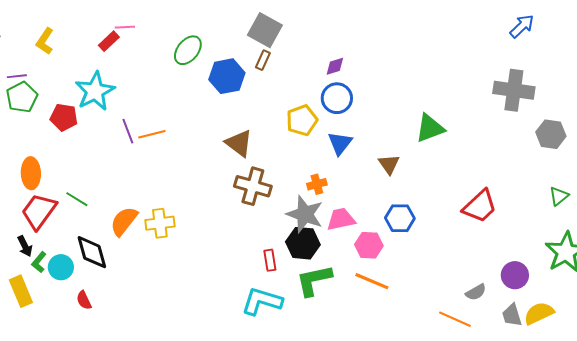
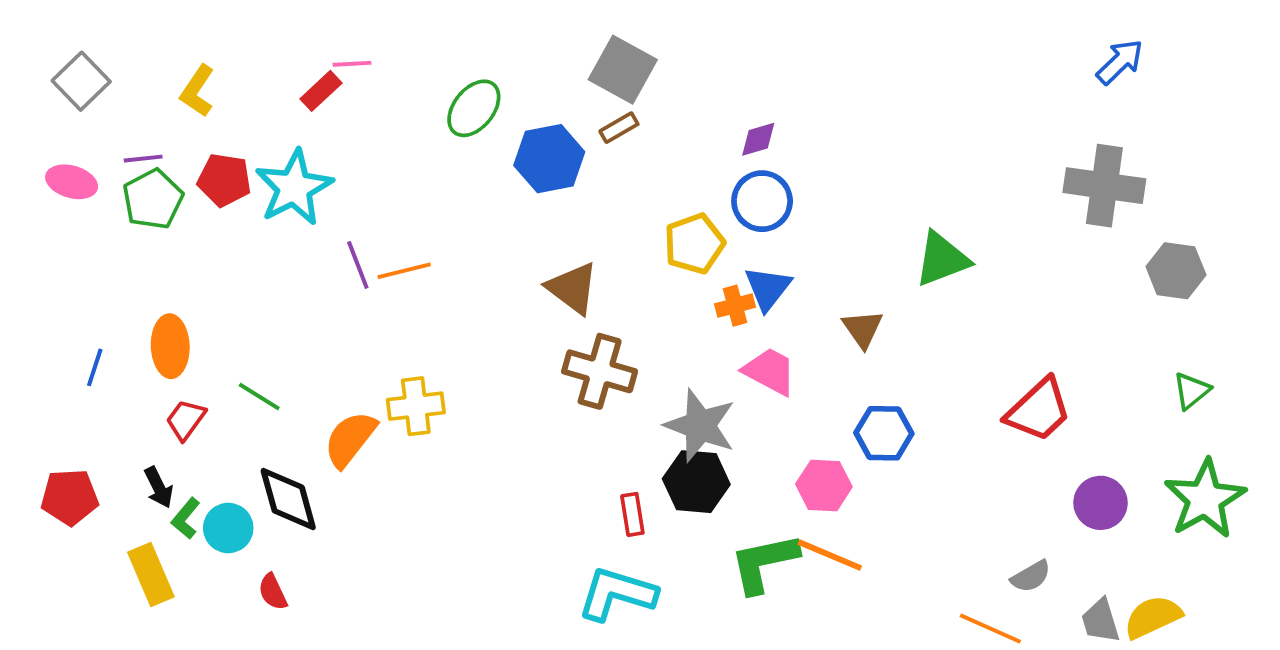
brown rectangle: (263, 60) -> (619, 128), turned 36
red pentagon: (64, 117) -> (224, 180), moved
orange cross: (317, 184) -> (735, 306), moved
red trapezoid: (39, 211) -> (186, 420), size x0.6
pink trapezoid: (341, 219) -> (770, 371), moved, turned 40
yellow cross: (160, 223) -> (416, 406), moved
purple circle: (515, 275) -> (1101, 503), moved
green L-shape: (314, 280) -> (764, 563), moved

